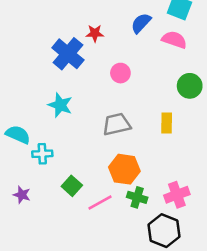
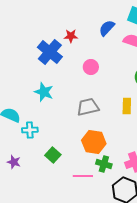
pink line: (100, 202) -> (83, 176), moved, turned 30

